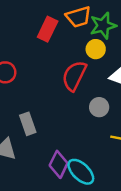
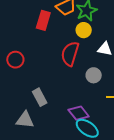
purple diamond: (59, 164) -> (79, 113), moved, turned -55

